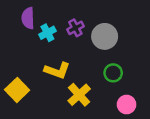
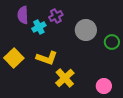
purple cross: (75, 28) -> (56, 16), moved
green circle: (113, 73) -> (112, 42), moved
yellow square: (17, 90) -> (14, 58), moved

